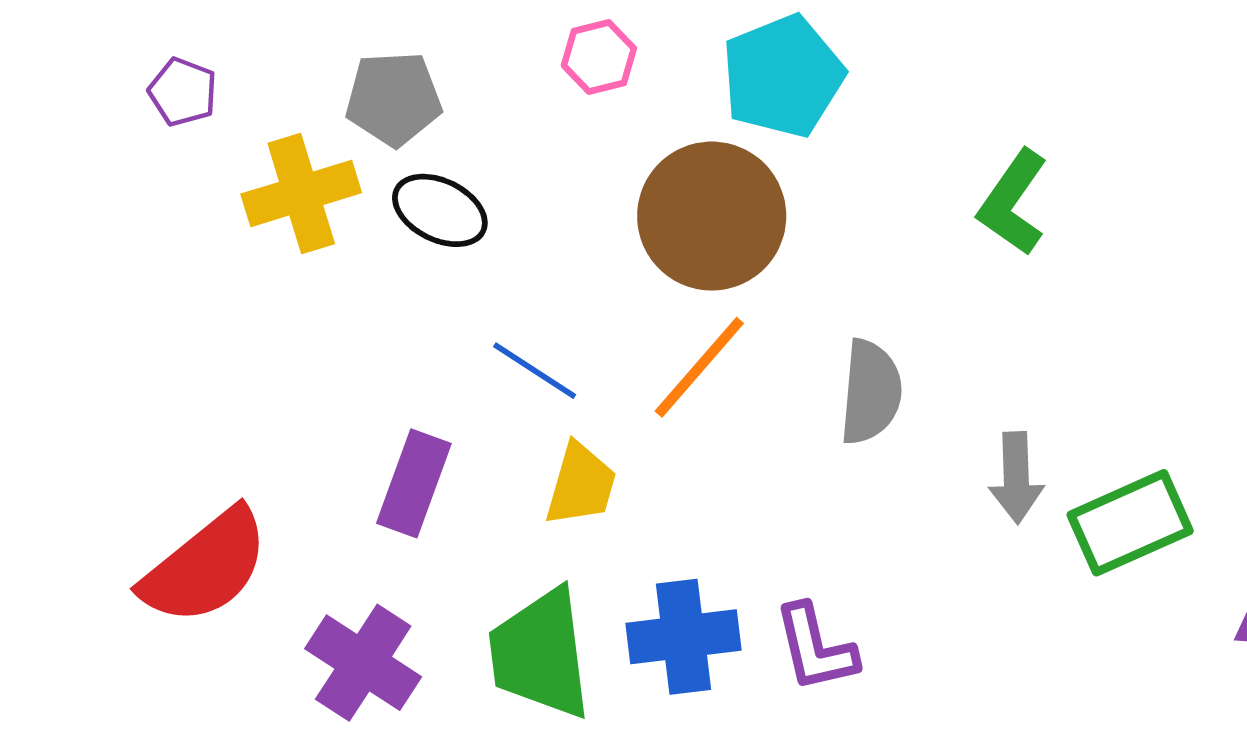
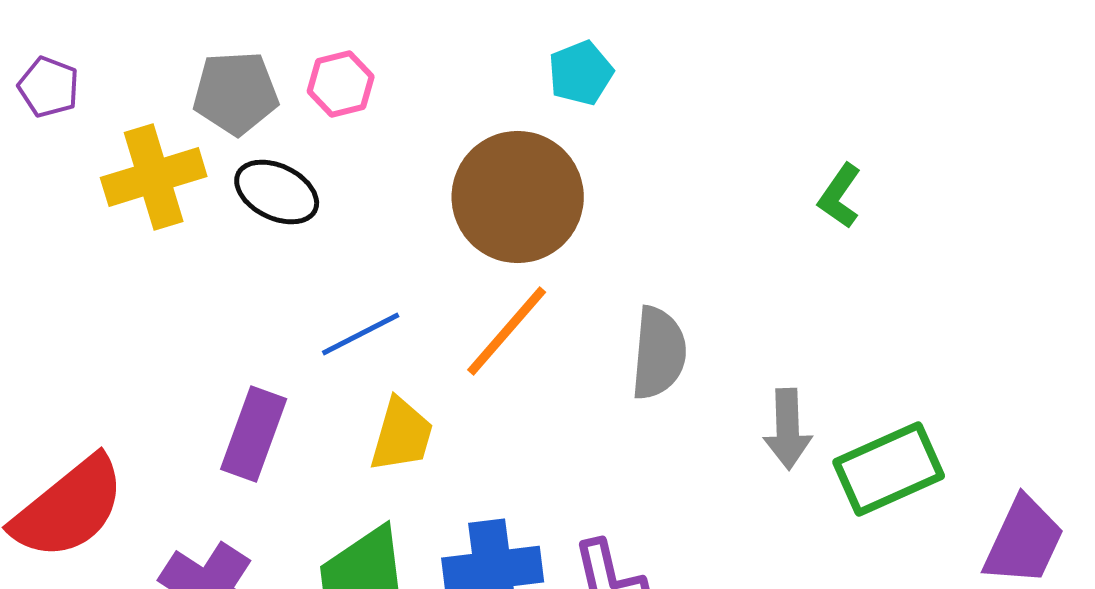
pink hexagon: (599, 57) -> (341, 84), moved
cyan pentagon: (783, 76) -> (581, 73), size x0.6
green L-shape: (1013, 203) -> (840, 196), moved, size x0.7
blue line: (535, 371) -> (361, 334), turned -60

